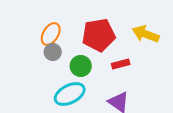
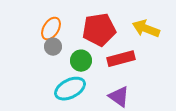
red rectangle: (121, 64) -> (121, 59), size x1.5

